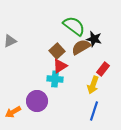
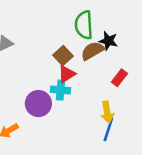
green semicircle: (74, 26) -> (84, 25), turned -130
yellow arrow: (93, 85) -> (107, 112), moved, turned -30
purple circle: (37, 101) -> (38, 104), moved

